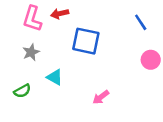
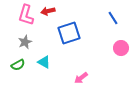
blue square: (86, 41) -> (69, 33), turned -30
green semicircle: (22, 91) -> (18, 65), moved

